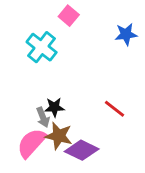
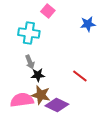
cyan cross: (42, 47) -> (29, 33), turned -30
gray arrow: (43, 117) -> (30, 62), moved
pink semicircle: (31, 143) -> (22, 100), turned 40

